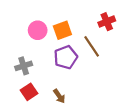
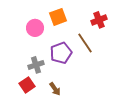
orange square: (62, 30) -> (58, 17), moved
gray cross: (24, 66) -> (36, 65), moved

